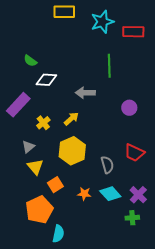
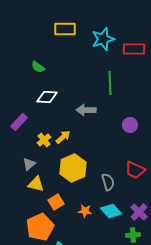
green semicircle: (30, 61) -> (38, 67), moved
purple rectangle: (18, 105) -> (19, 122), size x0.7
yellow arrow: (71, 119) -> (63, 137), moved
yellow triangle: (35, 167) -> (36, 184), turned -36

